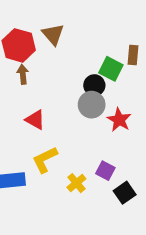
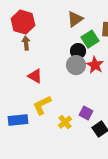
brown triangle: (53, 34) -> (75, 19), moved, turned 36
green square: (111, 69) -> (90, 39), turned 30
red star: (119, 120) -> (95, 65), moved

